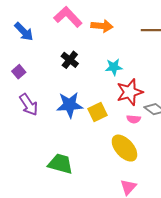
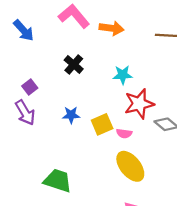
purple square: (19, 72) -> (30, 87), moved
blue star: (70, 105) -> (71, 115), size x0.6
pink semicircle: (134, 119) -> (124, 133), moved

